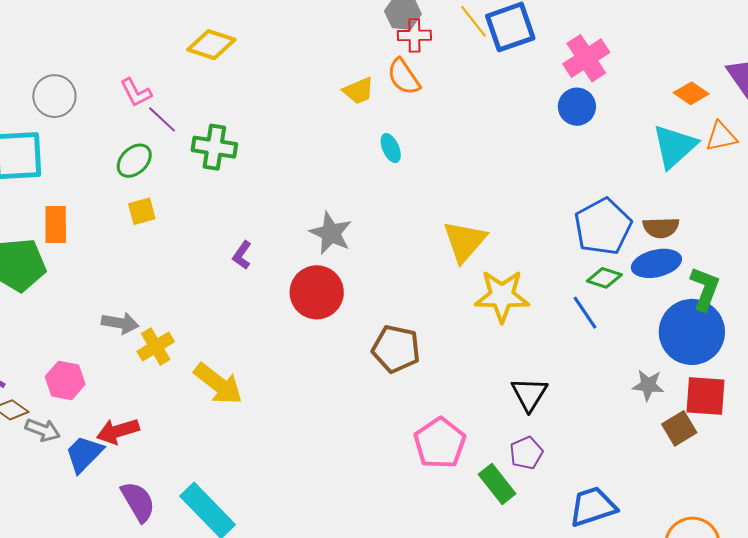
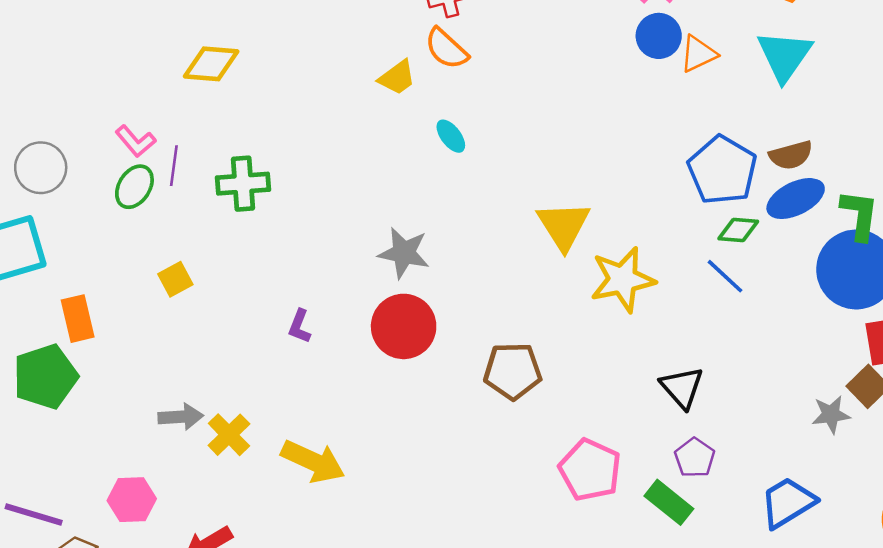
purple line: (162, 119) -> (174, 166), turned 68
orange triangle: (721, 137) -> (698, 54), moved
green ellipse: (134, 161) -> (134, 187), moved
purple L-shape: (242, 255) -> (299, 326), moved
gray star: (648, 385) -> (831, 415), moved

